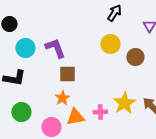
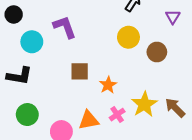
purple L-shape: (55, 48) -> (65, 27), moved
orange star: (62, 98) -> (108, 85), moved
pink cross: (100, 112) -> (117, 115), turned -32

